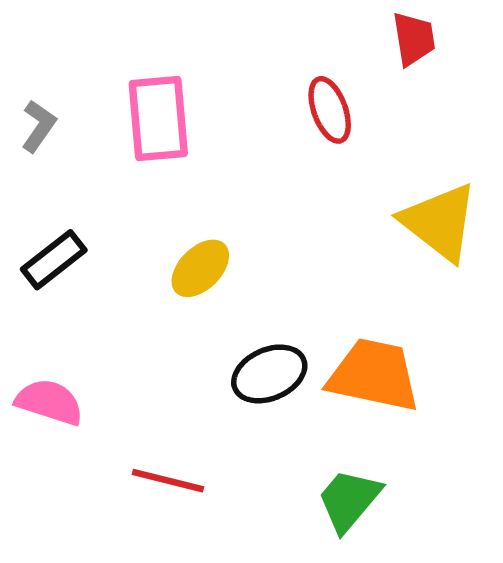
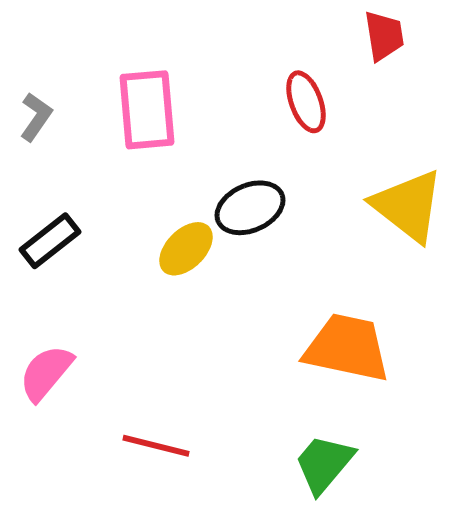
black ellipse: (269, 374) -> (250, 208), moved
pink semicircle: (49, 402) -> (46, 373), turned -68

